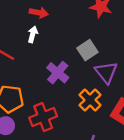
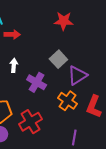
white arrow: (33, 34) -> (14, 65), moved
purple triangle: (106, 72) -> (77, 75), turned 45

